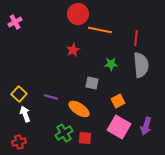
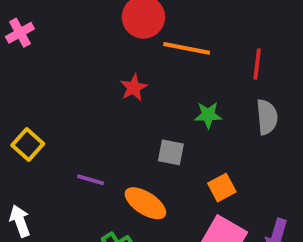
gray semicircle: (141, 65) -> (267, 117), size x0.7
yellow square: (19, 94) -> (28, 144), moved
white arrow: (25, 114) -> (20, 221), moved

